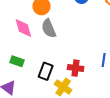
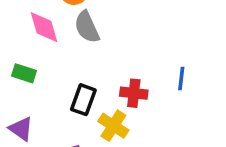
green rectangle: (17, 61) -> (24, 73), moved

